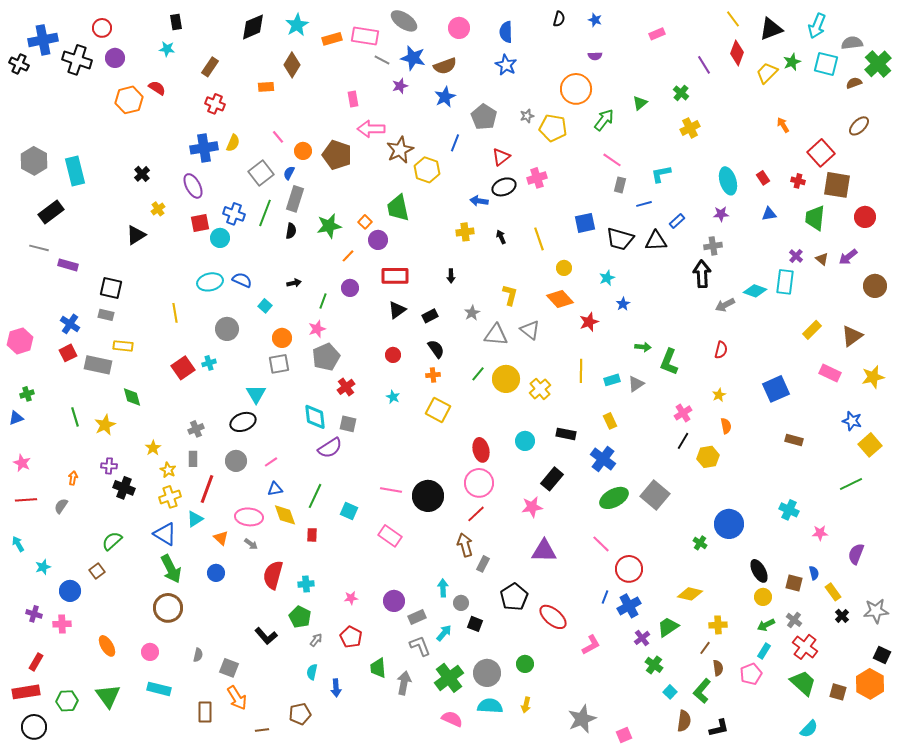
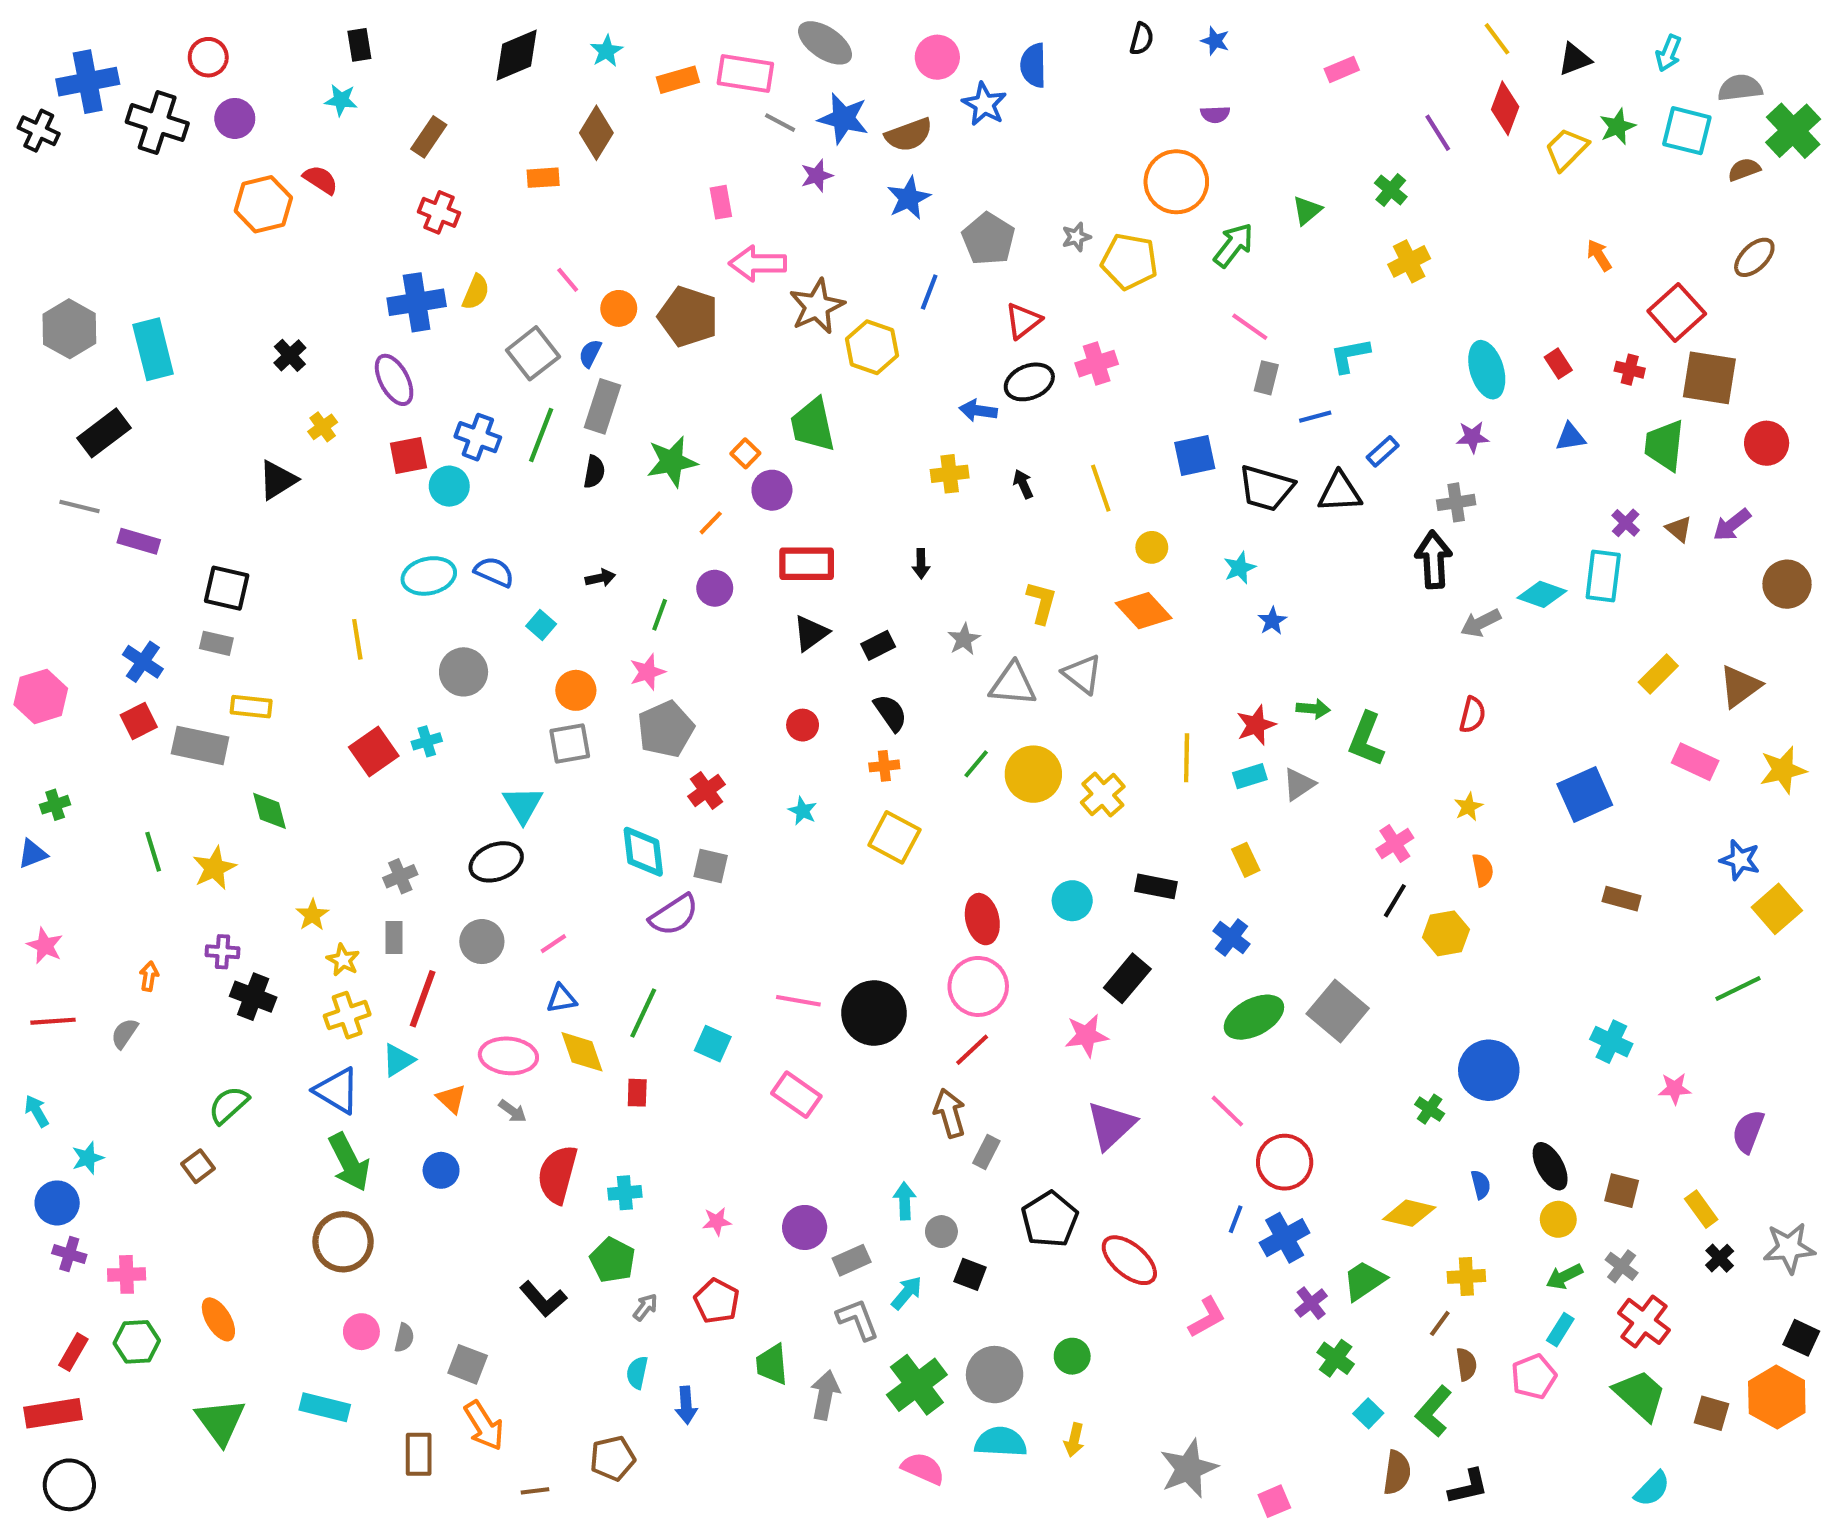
cyan star: (297, 25) -> (606, 51), size x0.7
cyan arrow: (817, 26) -> (1669, 53), size x0.7
black triangle: (771, 29) -> (1575, 59), size x0.7
blue star: (506, 65) -> (984, 104), moved
red star: (589, 322) -> (1256, 725), moved
blue cross: (603, 459) -> (1231, 937), size x0.7
purple triangle: (544, 551) -> (1111, 1125), turned -44
blue semicircle: (814, 573) -> (1481, 1185), moved
blue circle: (70, 591) -> (57, 1203), moved
pink circle: (150, 652) -> (361, 1332), moved
green hexagon: (67, 701) -> (137, 1342), moved

